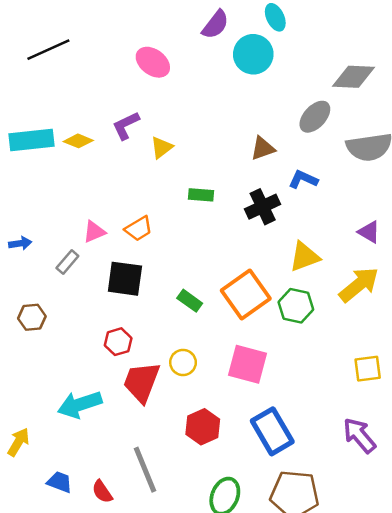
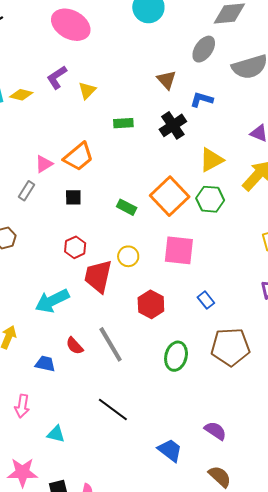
pink ellipse: (153, 62) -> (71, 25), size x1.4
brown triangle: (263, 148) -> (166, 80), turned -45
orange trapezoid: (139, 229) -> (78, 157), size x1.4
black square: (125, 279) -> (73, 197), size x0.6
blue rectangle: (272, 431) -> (206, 300), size x0.5
red semicircle: (102, 492) -> (75, 346), moved

